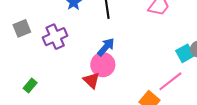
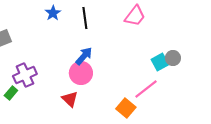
purple cross: (55, 37) -> (25, 75), moved
red triangle: (91, 80) -> (70, 99), moved

